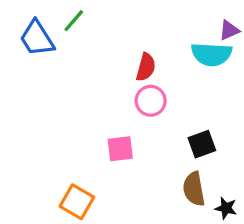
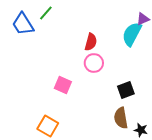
cyan semicircle: (212, 54) -> (132, 34), turned 115
pink square: (120, 149) -> (63, 85), moved, turned 30

